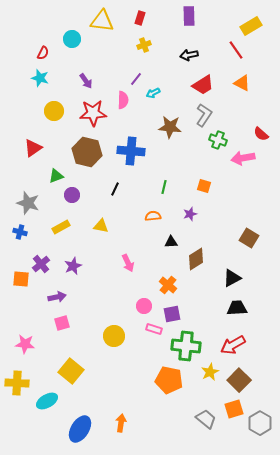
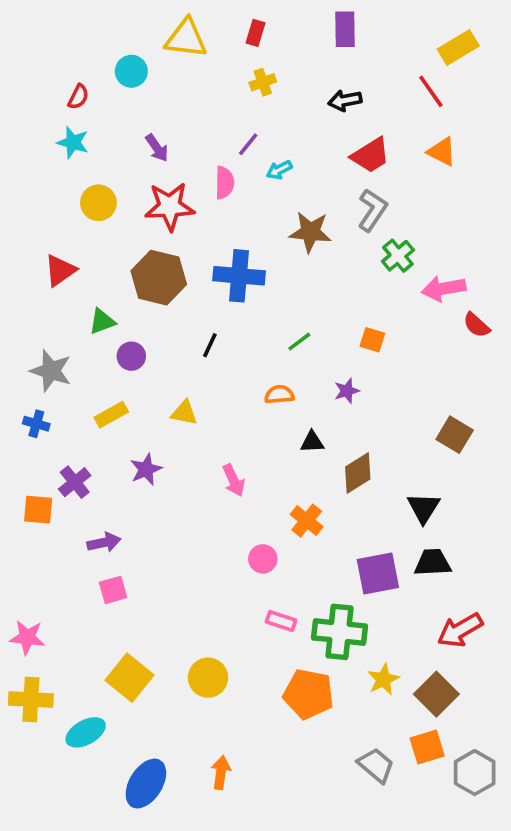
red semicircle: (261, 134) -> (476, 325), moved
green cross: (218, 140) -> (398, 256), turned 30
green line: (164, 187) -> (299, 342), turned 40
purple star: (73, 266) -> (146, 469), moved
black triangle: (232, 278) -> (424, 508), turned -30
purple square: (172, 314) -> (378, 573), moved, size x1.4
pink rectangle: (154, 329) -> (281, 621), moved
yellow circle: (114, 336) -> (208, 678), moved
pink star: (25, 344) -> (27, 637), moved
red arrow: (233, 345) -> (460, 630), moved

